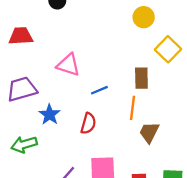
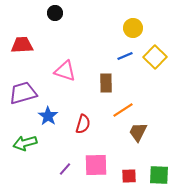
brown rectangle: (141, 78) -> (106, 83), moved
blue line: (99, 90) -> (125, 56), moved
orange line: (133, 108) -> (123, 110), turned 50

